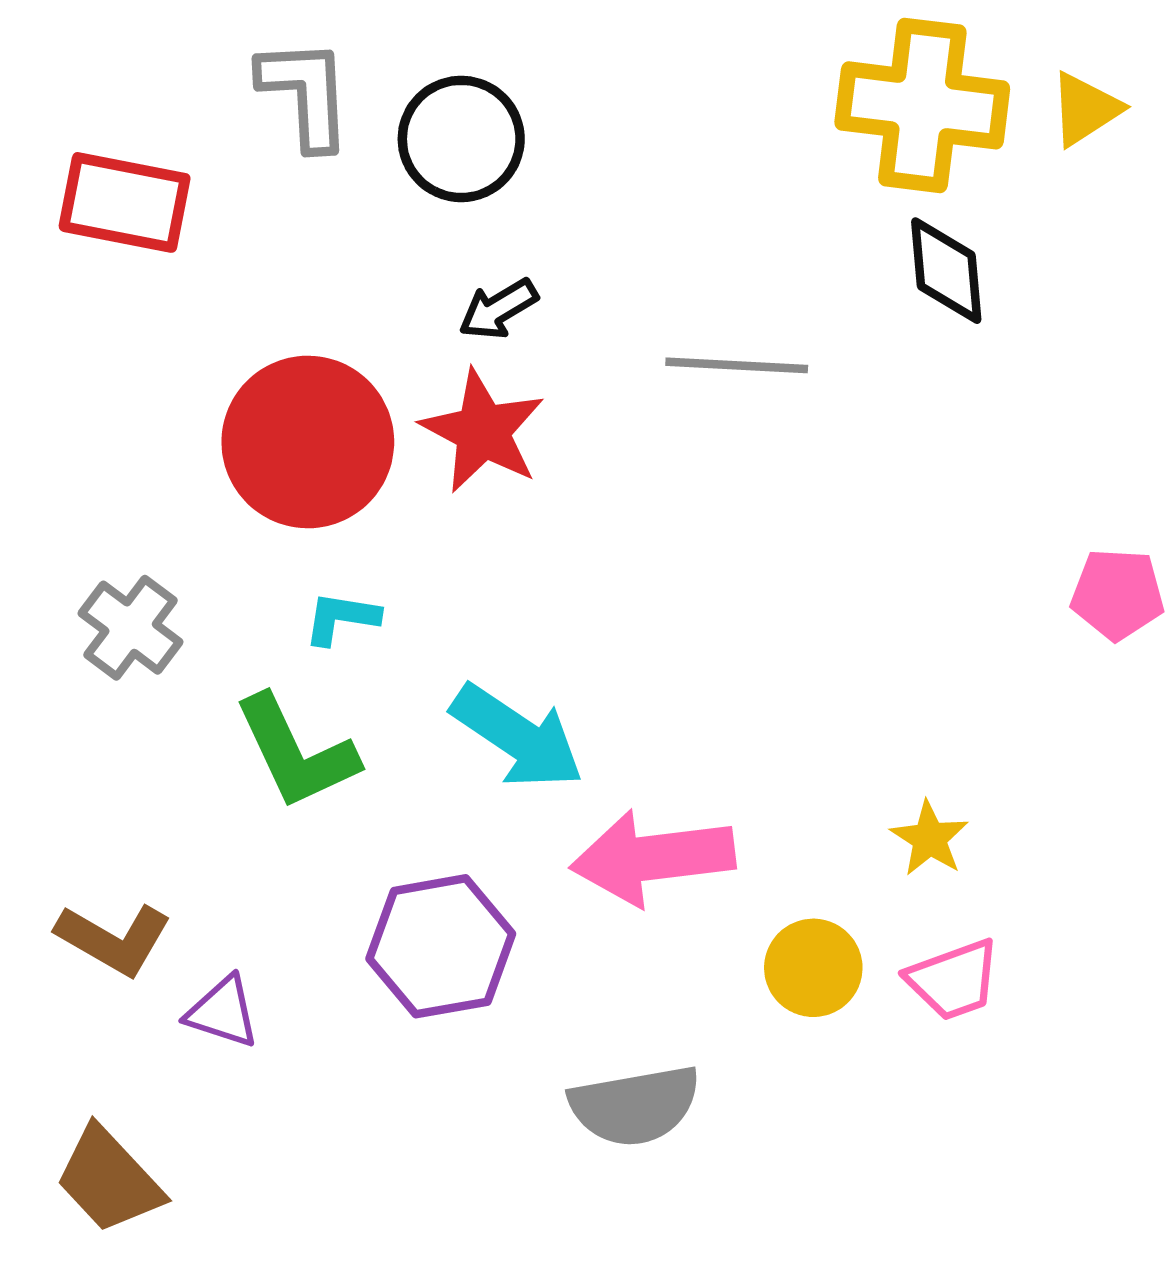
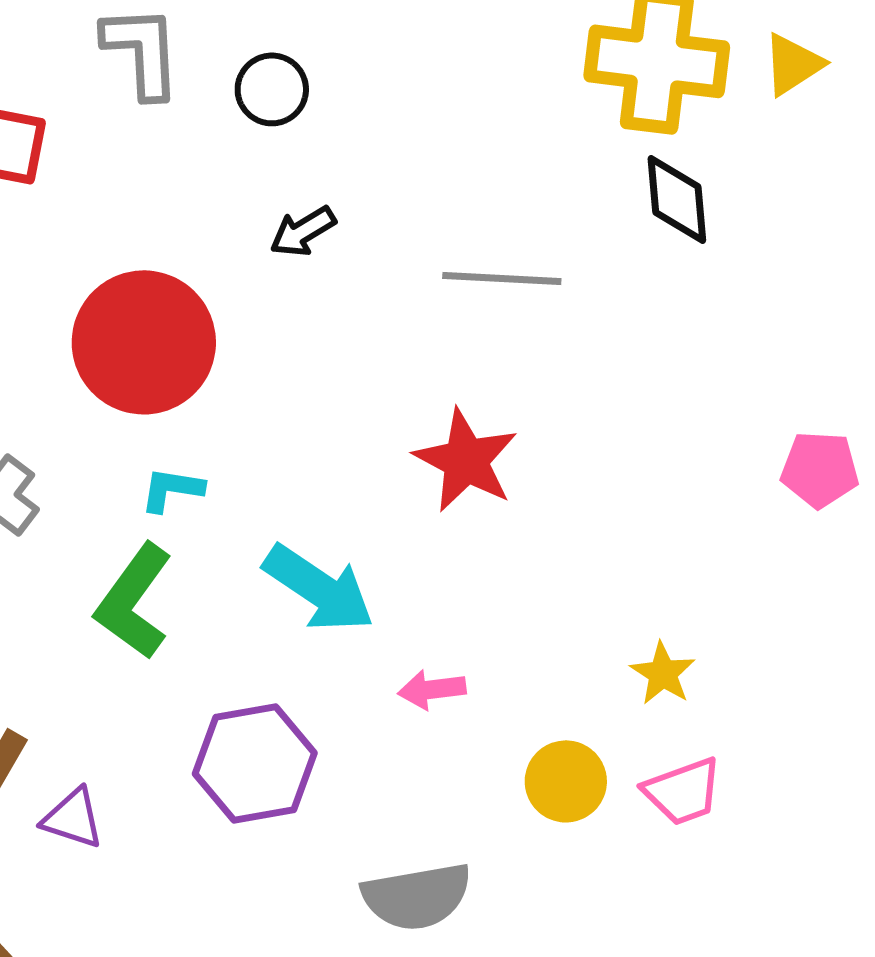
black circle: (461, 139) -> (272, 89), size x0.7
red star: (483, 431) -> (466, 460), moved
green L-shape: (296, 752) -> (134, 601), turned 61
pink arrow: (653, 858) -> (432, 689), size x0.5

